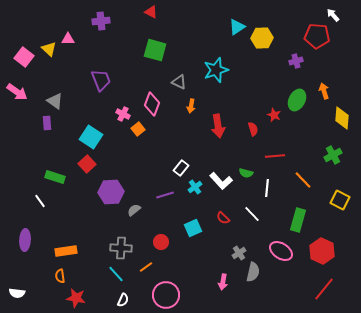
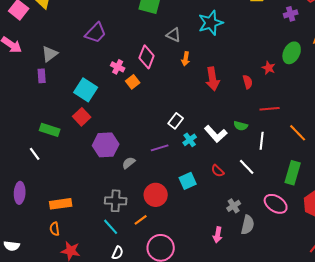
purple trapezoid: (101, 80) -> (96, 33), turned 65
gray triangle: (55, 101) -> (50, 54), turned 48
red circle: (161, 242) -> (156, 195), size x1.5

